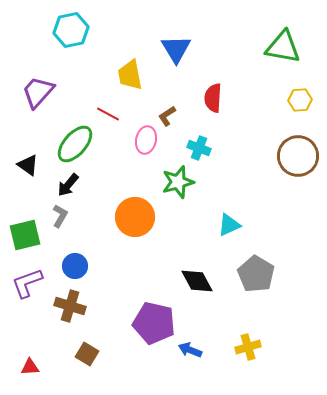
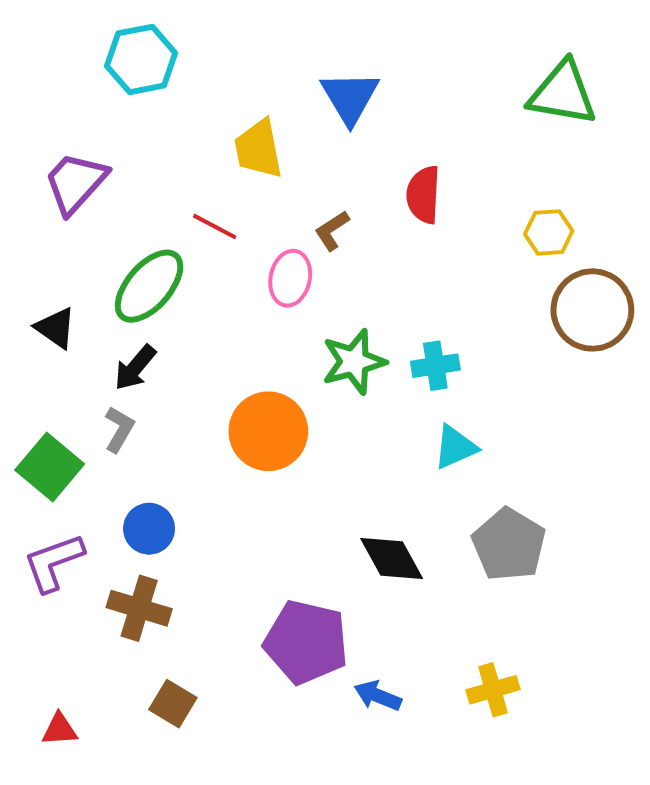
yellow hexagon: (300, 100) -> (549, 232), moved
cyan cross: (199, 148) -> (435, 366), moved, turned -30
green square: (25, 235) -> (50, 467), turned -36

